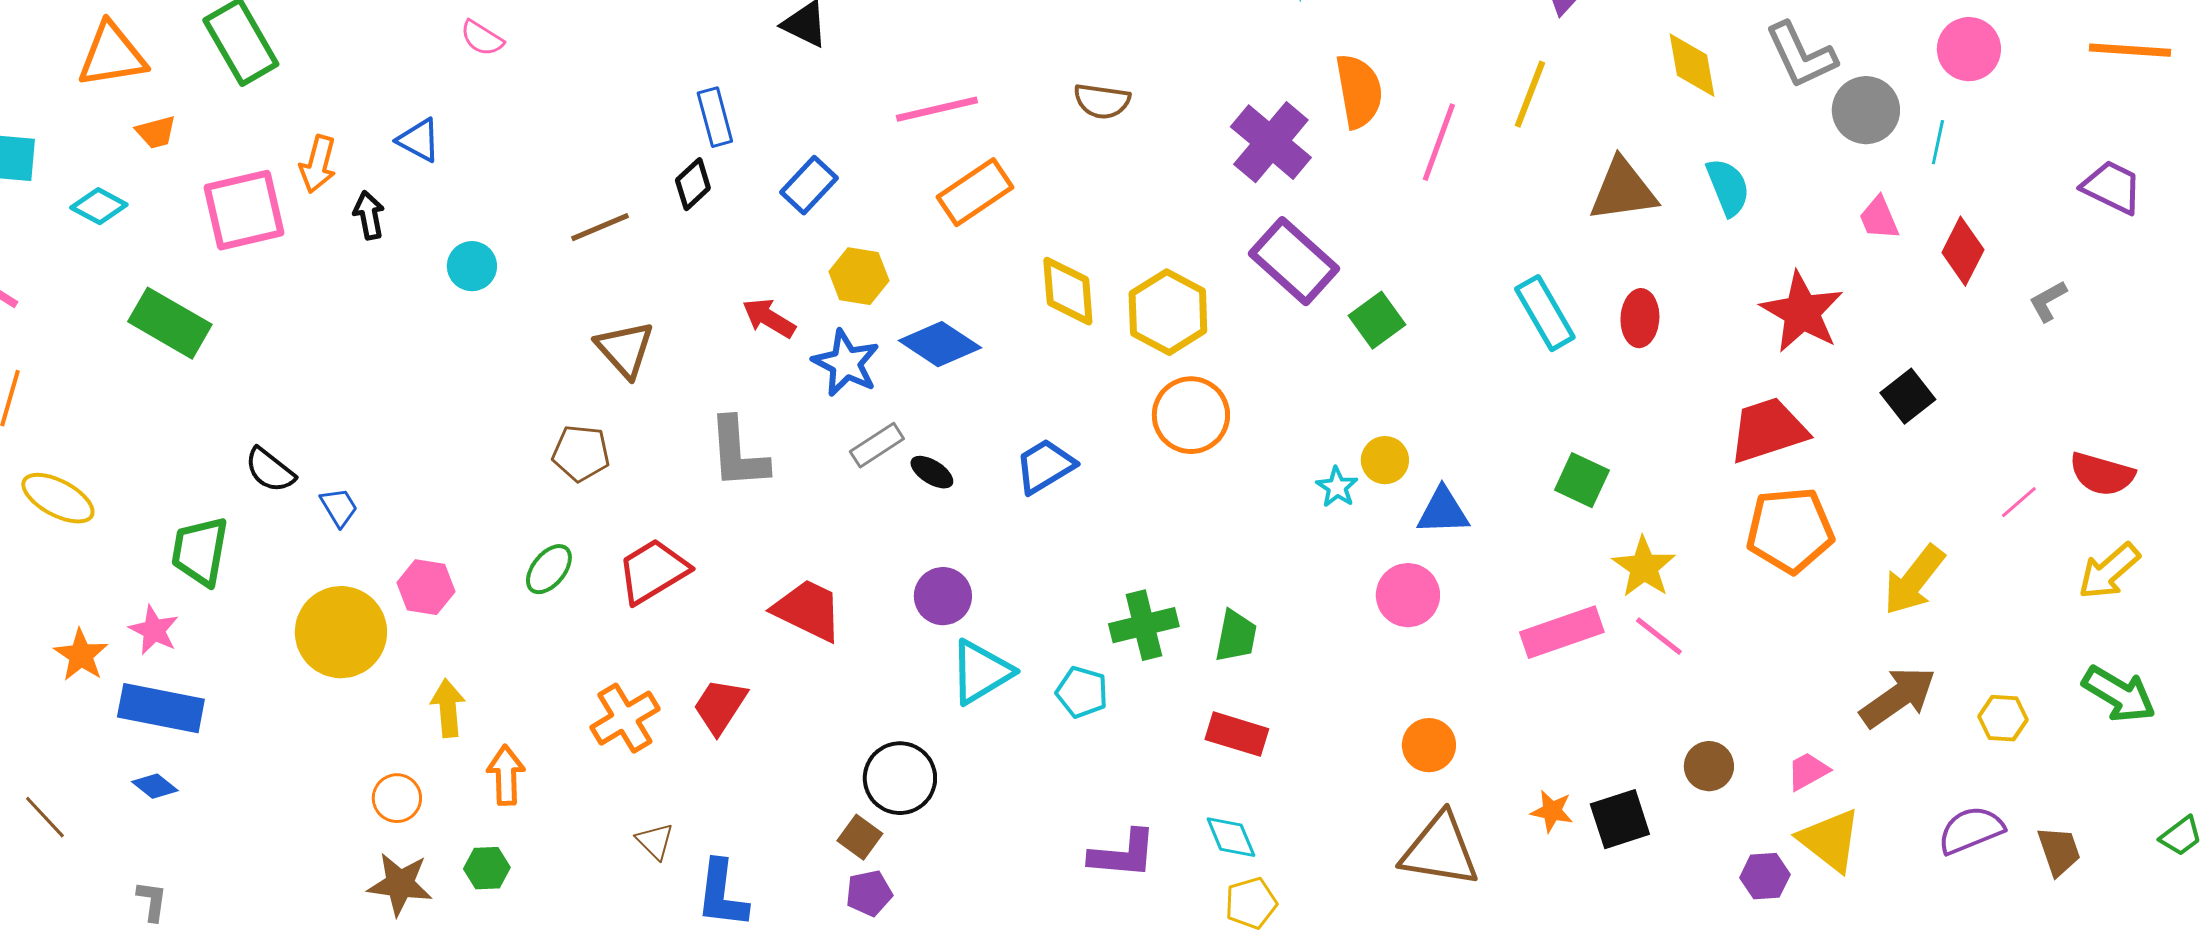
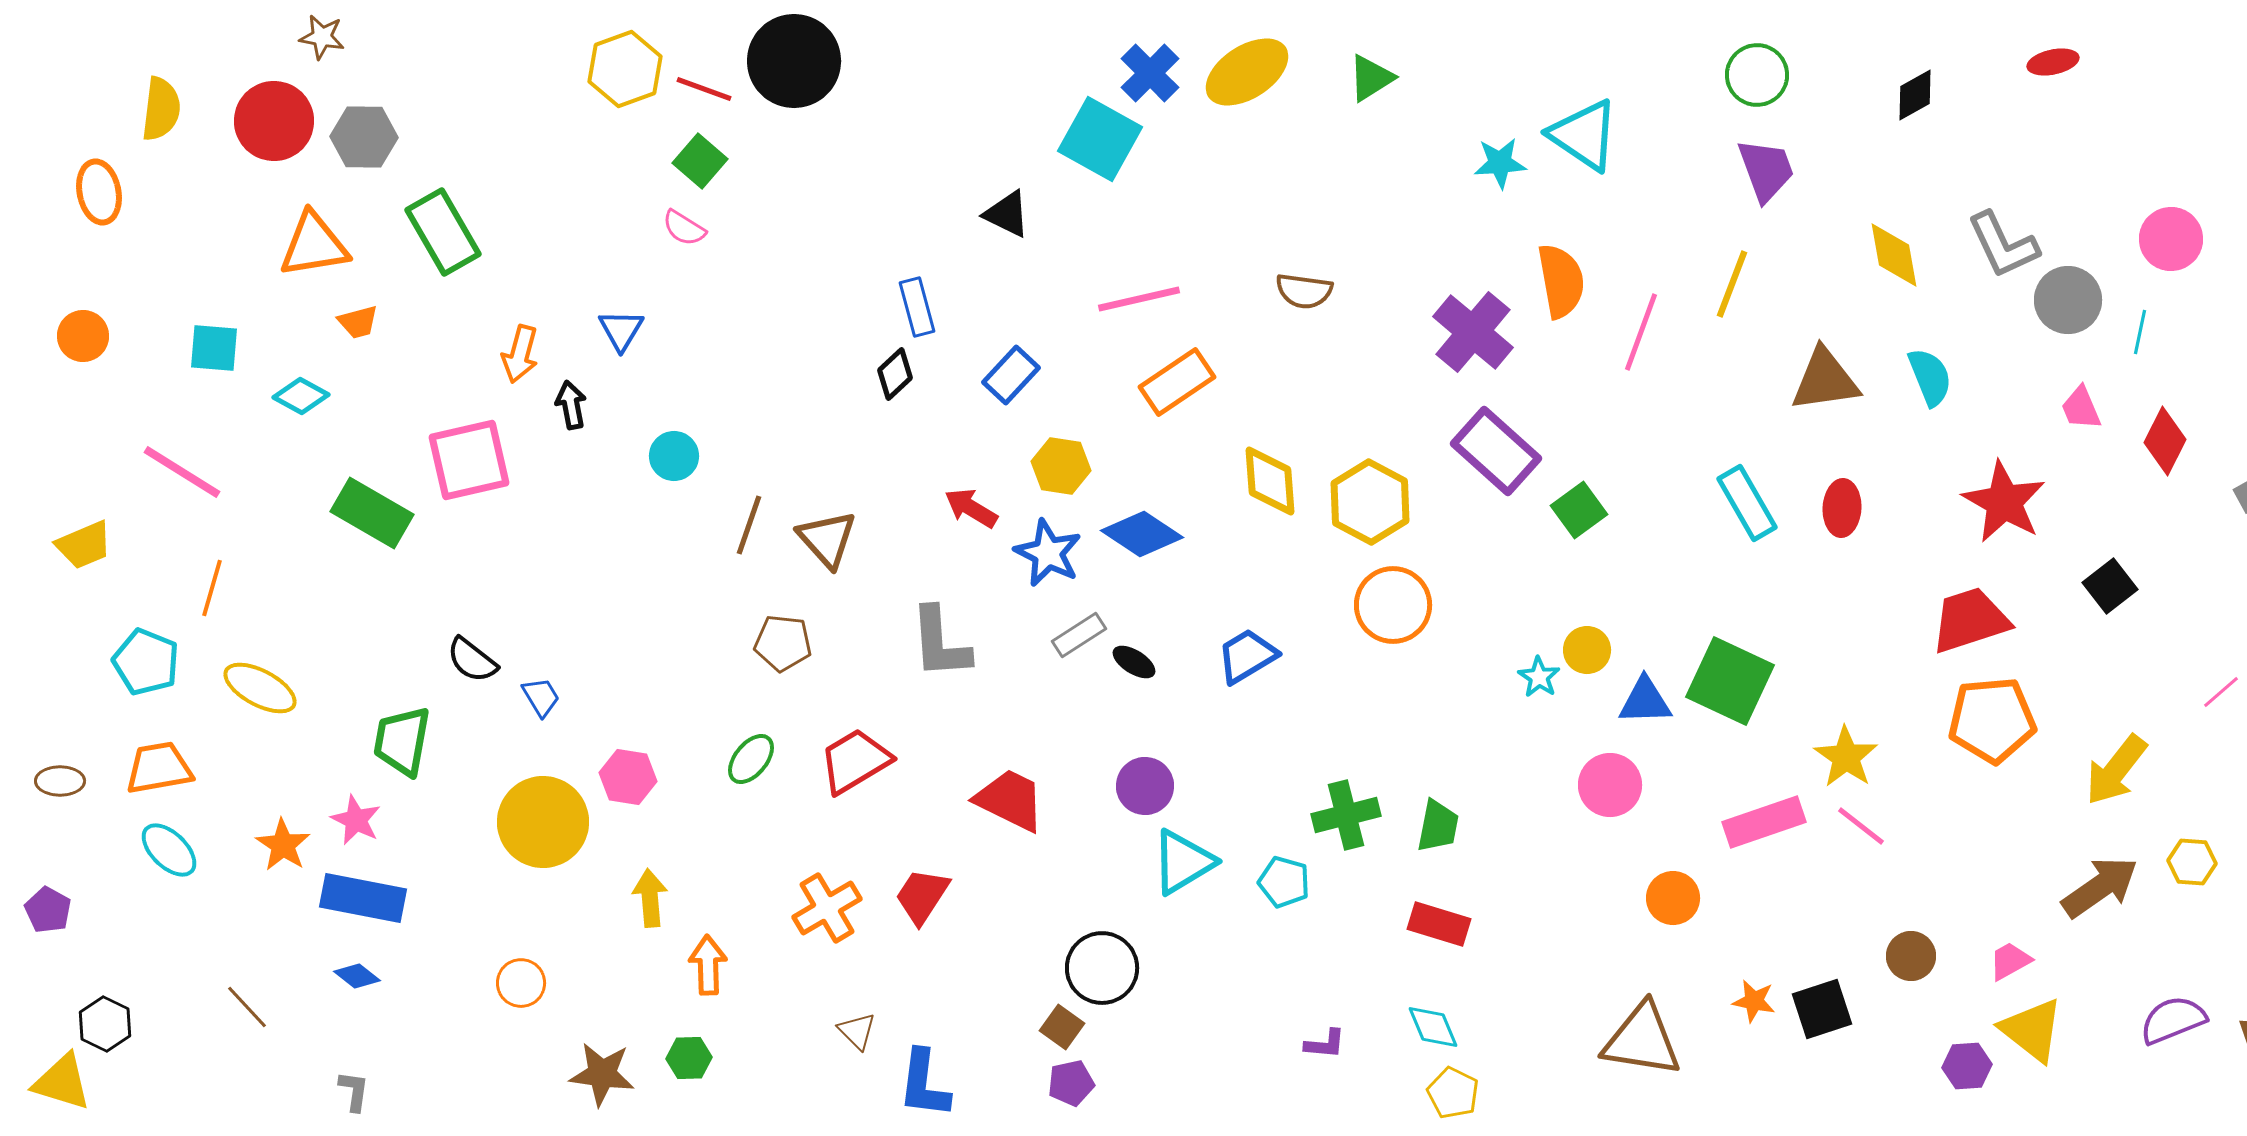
blue triangle: (419, 140) -> (621, 330), turned 33
pink square: (244, 210) -> (469, 460), moved
brown line: (600, 227) -> (749, 525), moved, turned -48
green square: (1582, 480) -> (1730, 681), moved, size x1.6
yellow hexagon: (2003, 718) -> (2192, 862), moved
orange circle: (1429, 745) -> (1673, 898), moved
orange circle: (397, 798) -> (521, 983), moved
purple L-shape: (1123, 854) -> (1325, 1044), size x0.6
yellow pentagon: (1251, 903) -> (1453, 1093), turned -30

